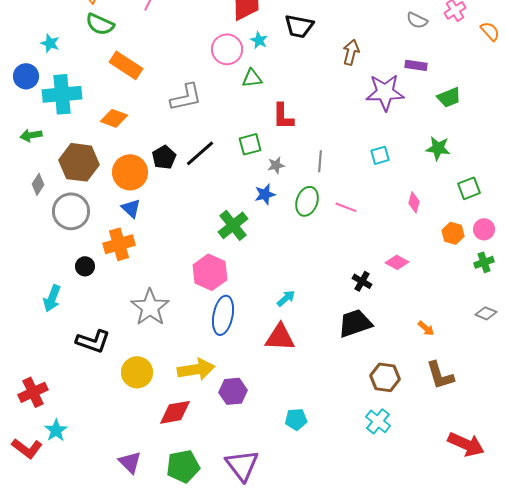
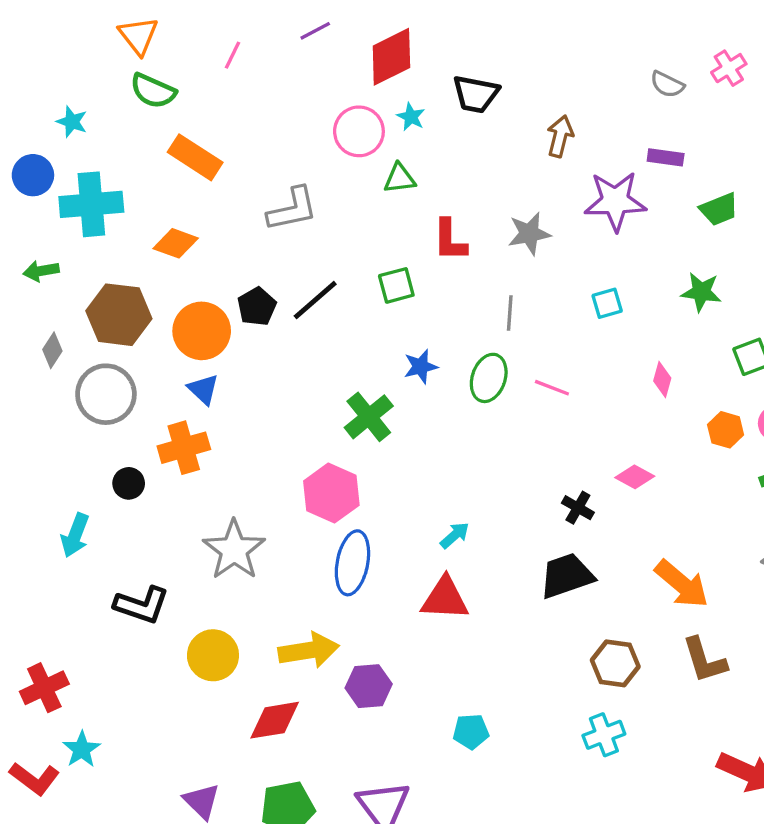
gray star: (276, 165) -> (529, 234), moved, size x1.5
orange arrow: (426, 328) -> (682, 584), size x2.0
cyan cross: (378, 421) -> (604, 735), turned 30

